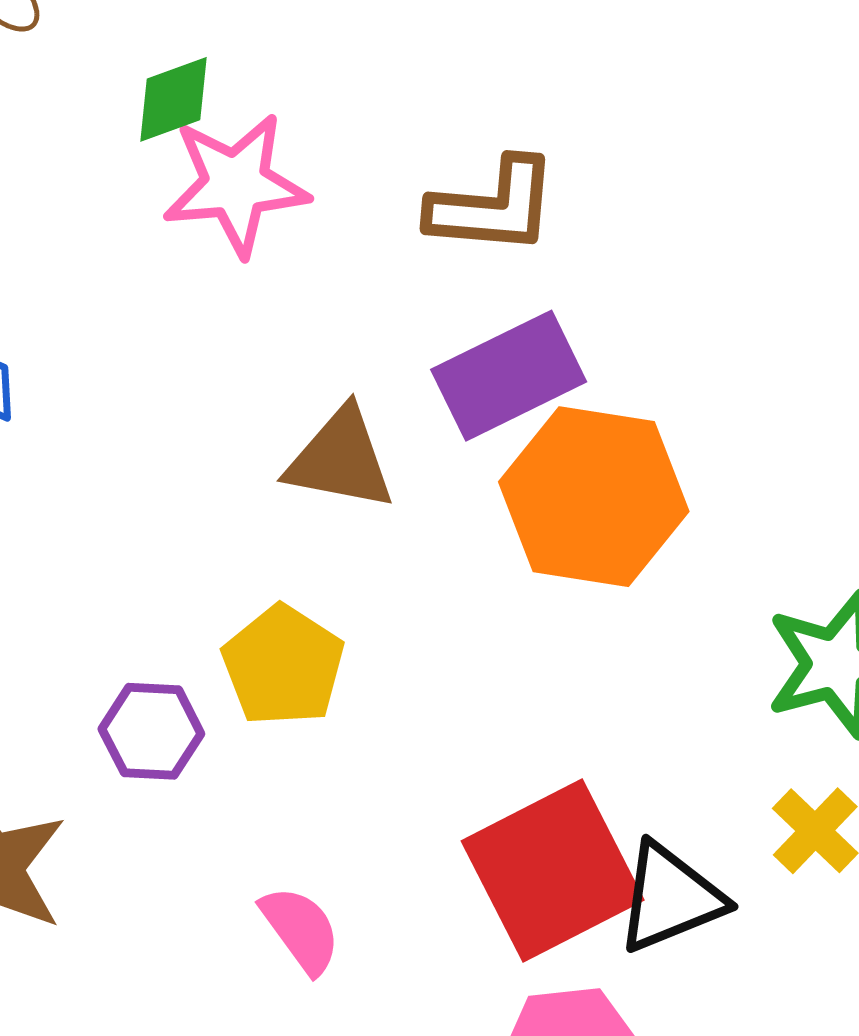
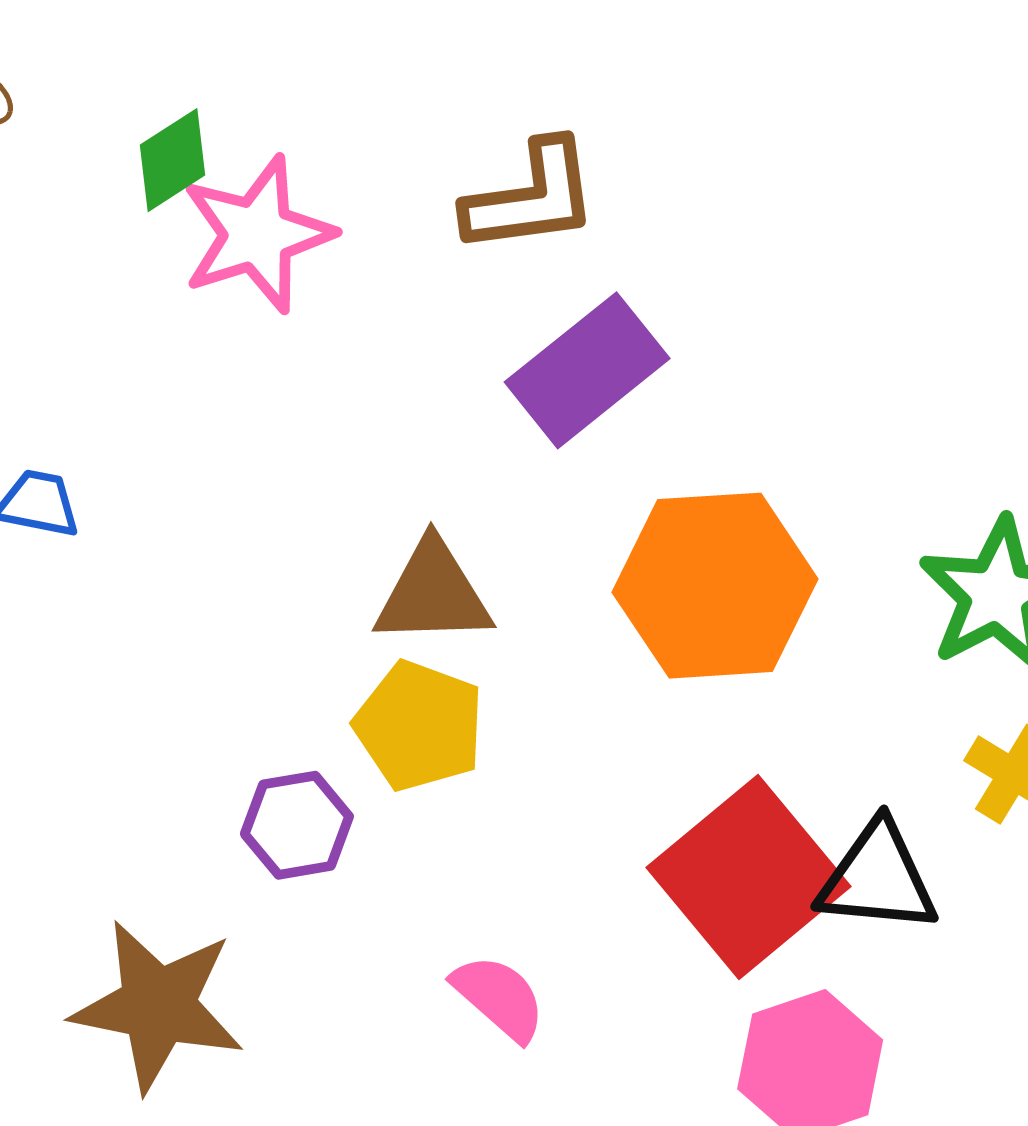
brown triangle: (340, 459) -> (433, 593), moved
orange hexagon: (594, 497) -> (715, 586), moved
black triangle: (670, 898) -> (878, 878), turned 40

